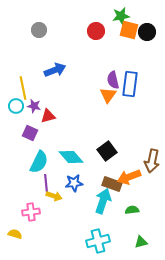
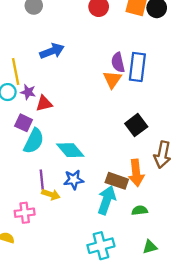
black square: (107, 151) -> (136, 125), moved
cyan semicircle: (39, 162) -> (34, 141), moved
orange arrow: (129, 177) -> (136, 173), turned -75

